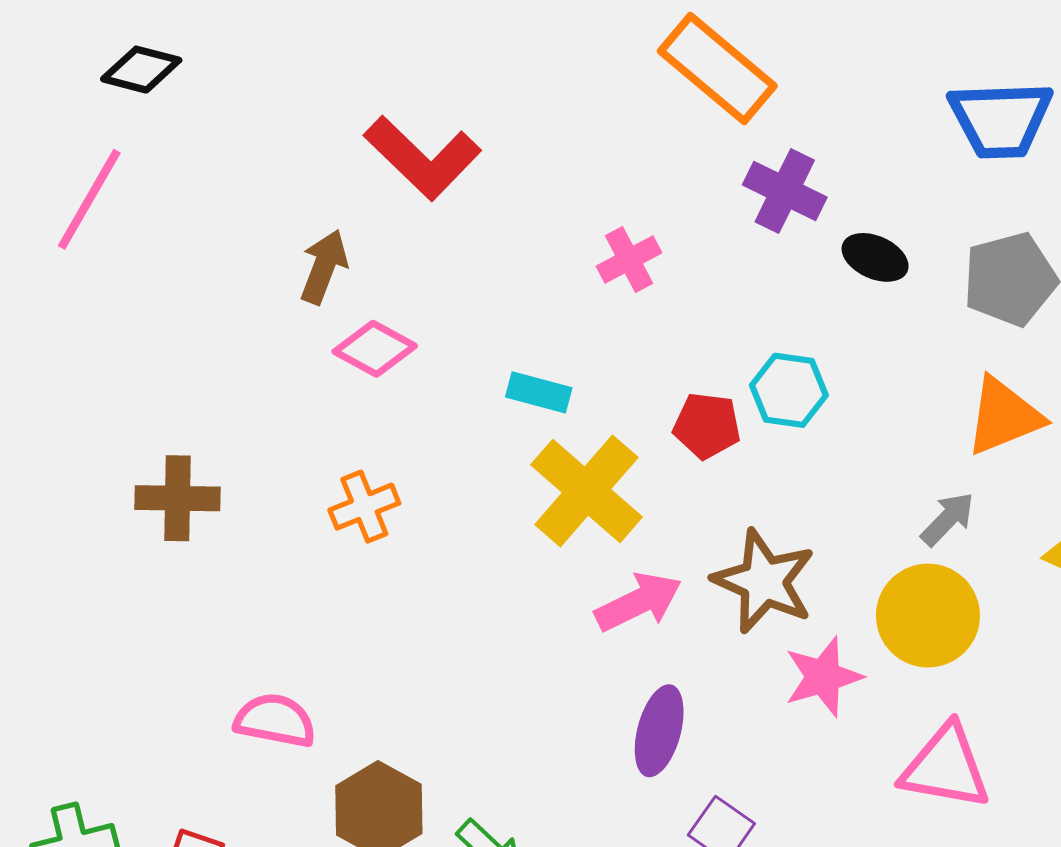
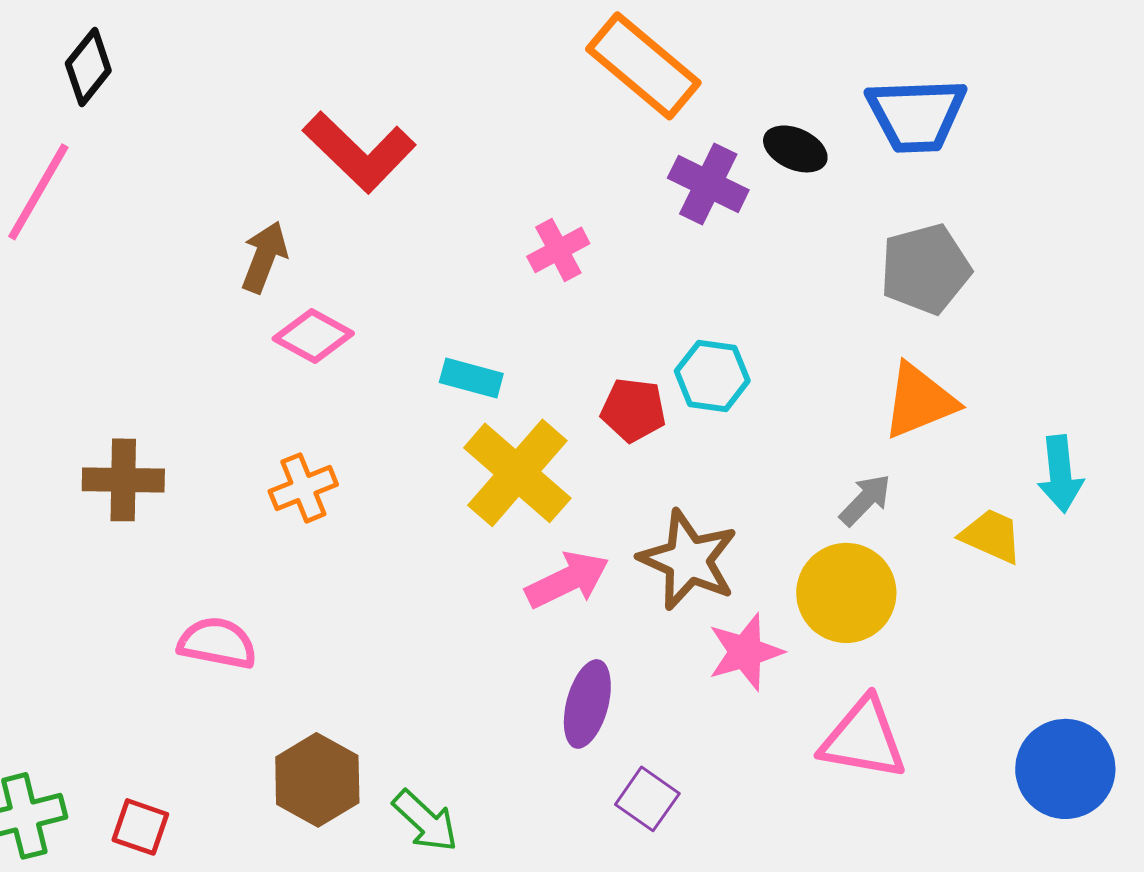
black diamond: (141, 70) -> (88, 67), turned -66
black ellipse: (875, 257) -> (795, 149), moved
pink semicircle: (275, 720) -> (217, 643), moved

